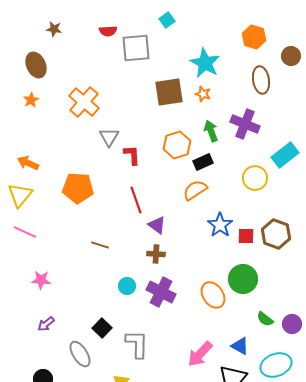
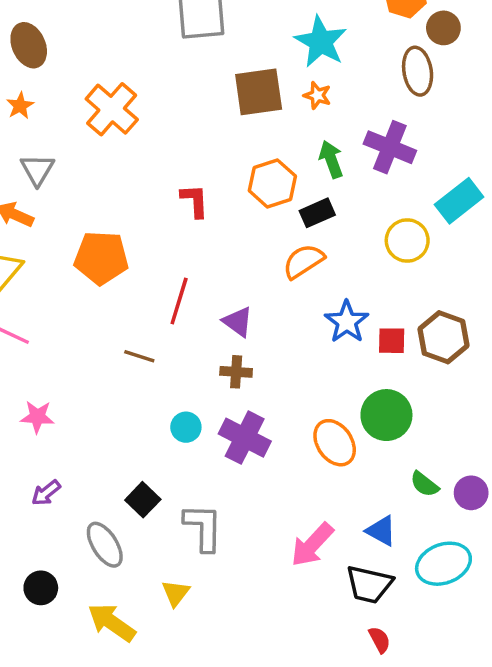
brown circle: (291, 56) -> (443, 28), moved
gray triangle: (109, 137) -> (37, 170), moved
red line: (136, 200) -> (179, 301), moved, turned 36

